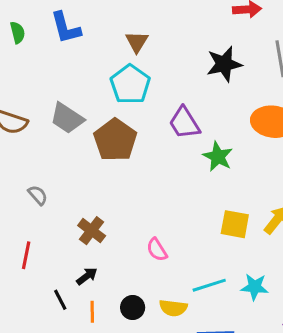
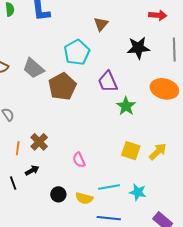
brown triangle: (137, 42) -> (101, 24), moved
orange line: (92, 312) -> (18, 148), moved

